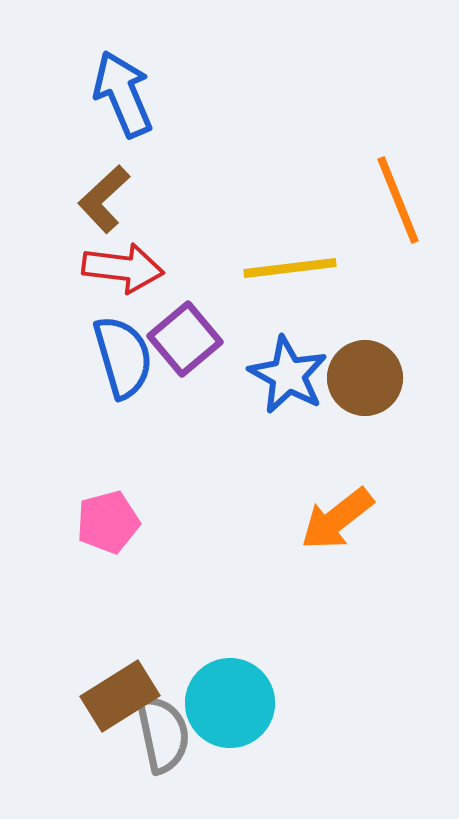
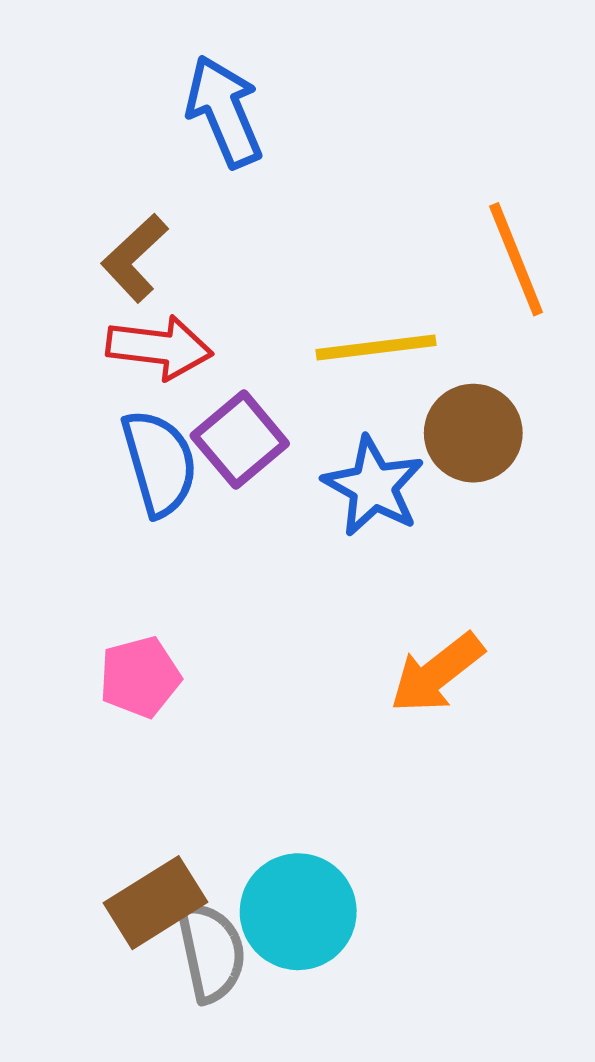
blue arrow: (123, 94) -> (224, 111), moved
brown circle: (365, 378) -> (473, 433), moved

